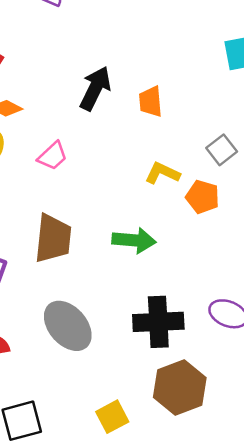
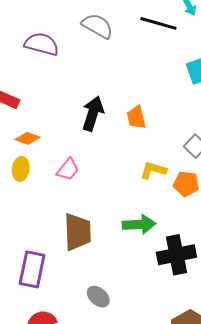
black cross: (158, 322) -> (176, 255), moved
gray ellipse: (68, 326) -> (98, 297), size x0.6

